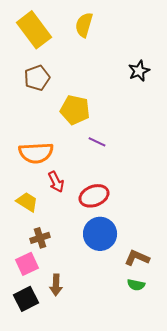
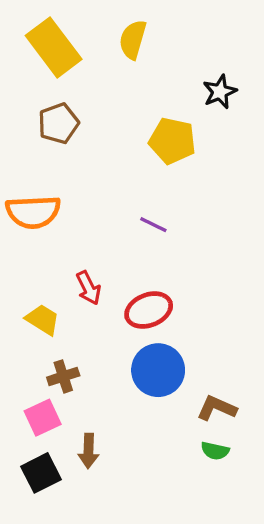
black star: (139, 71) -> (220, 92), moved
yellow pentagon: (75, 110) -> (172, 141), moved
orange semicircle: (36, 153) -> (33, 212), moved

